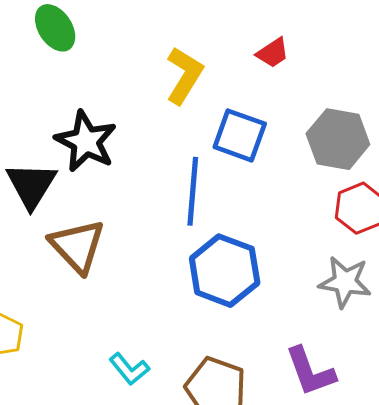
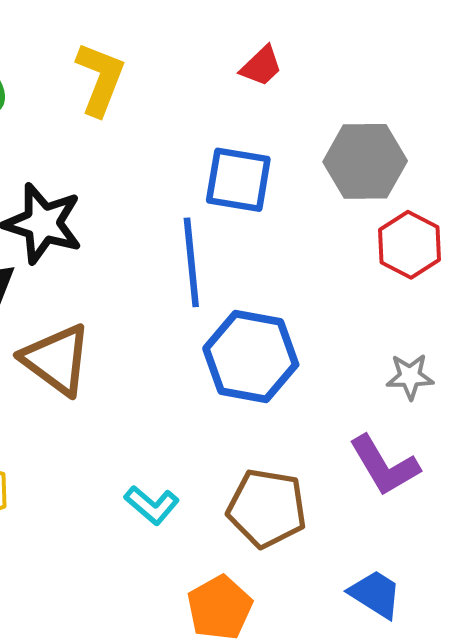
yellow L-shape: (184, 75) -> (100, 79), moved
gray star: (345, 282) -> (410, 377), moved, size x0.7

